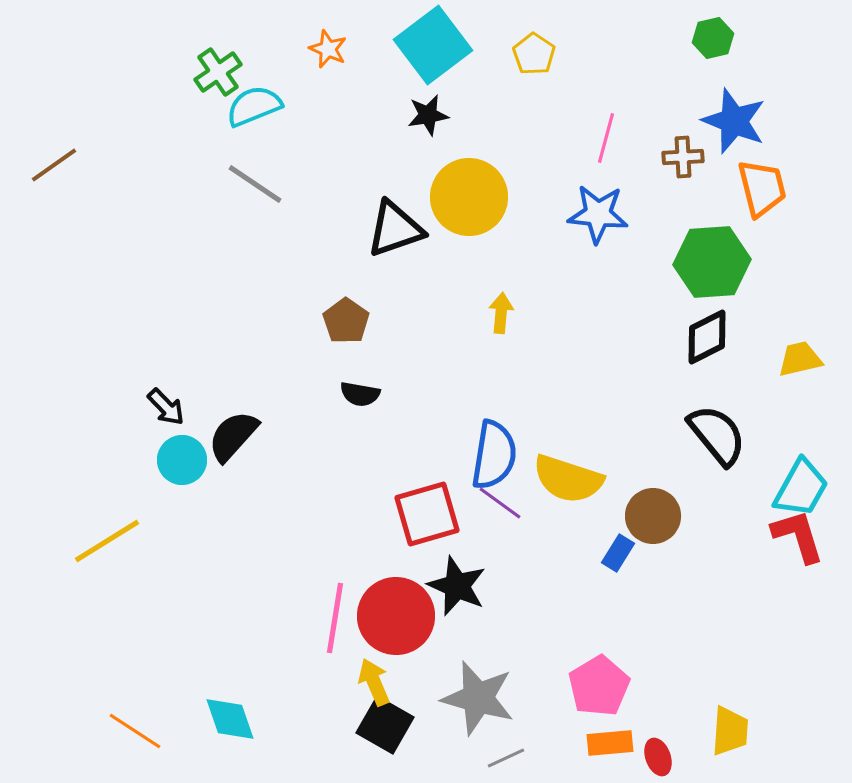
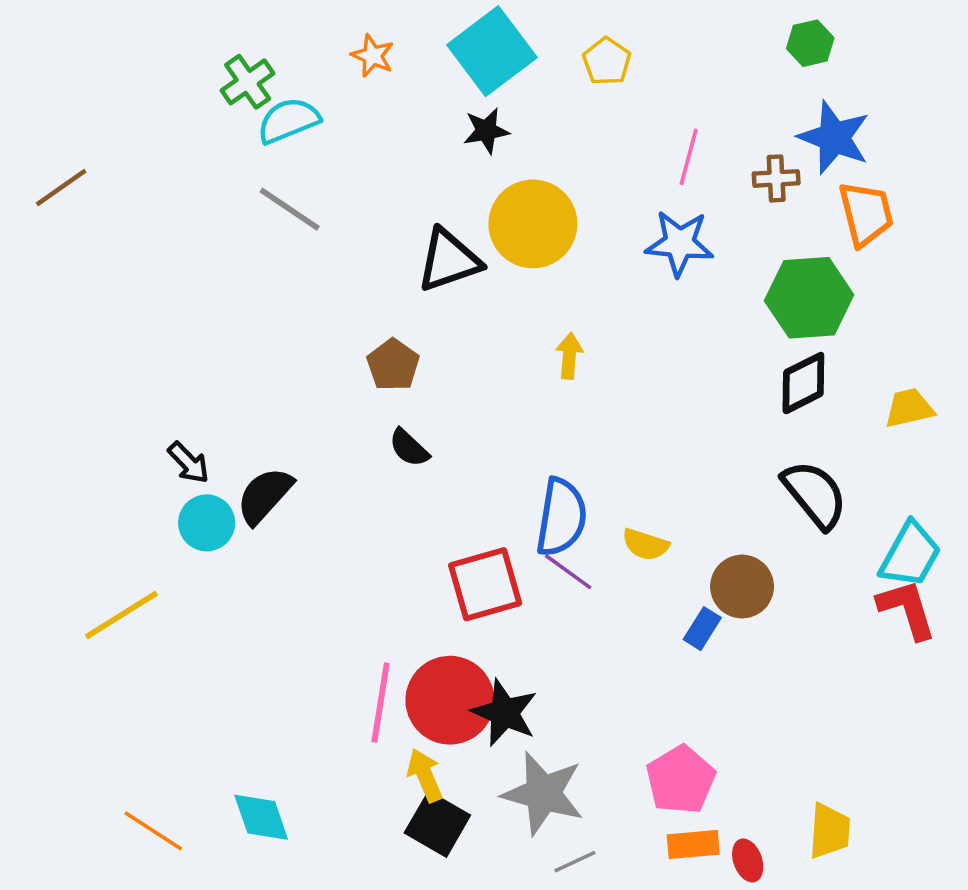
black semicircle: (360, 394) -> (409, 448), turned 33
yellow semicircle: (568, 479) -> (645, 544), size x0.6
black star: (457, 586) -> (504, 713), moved

